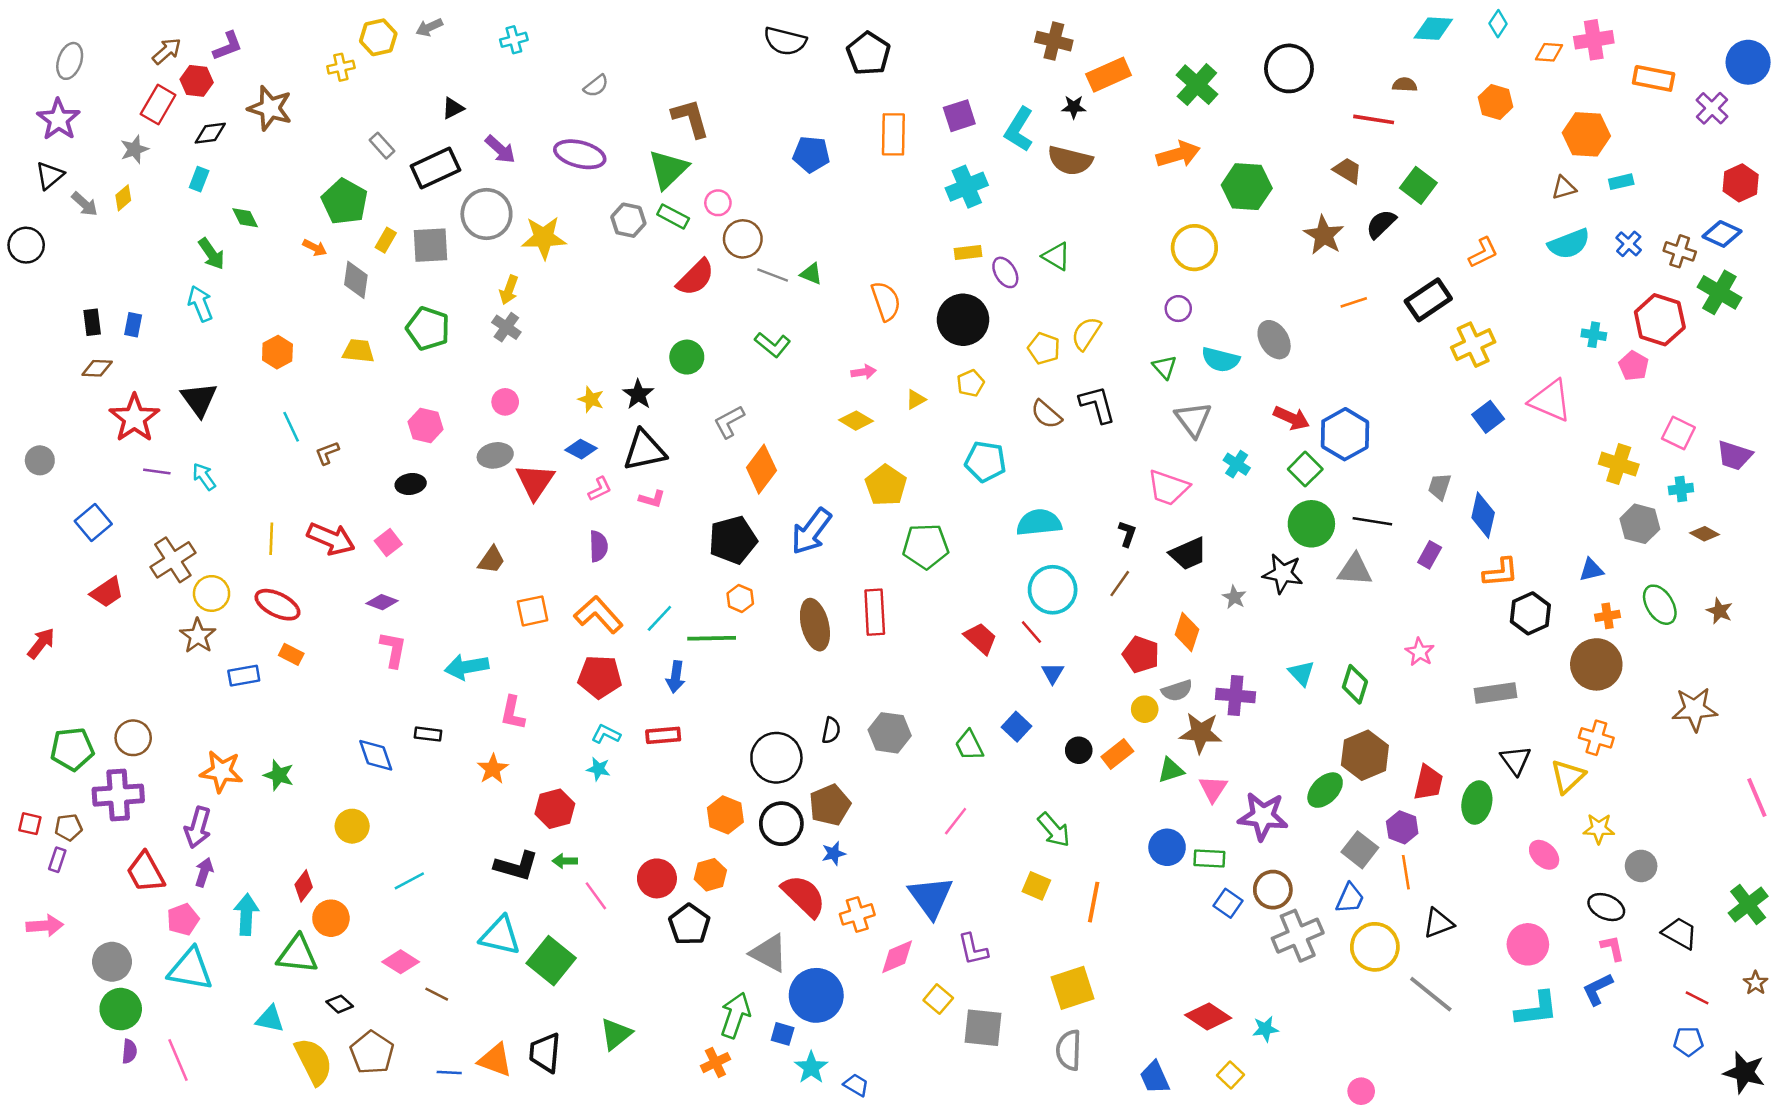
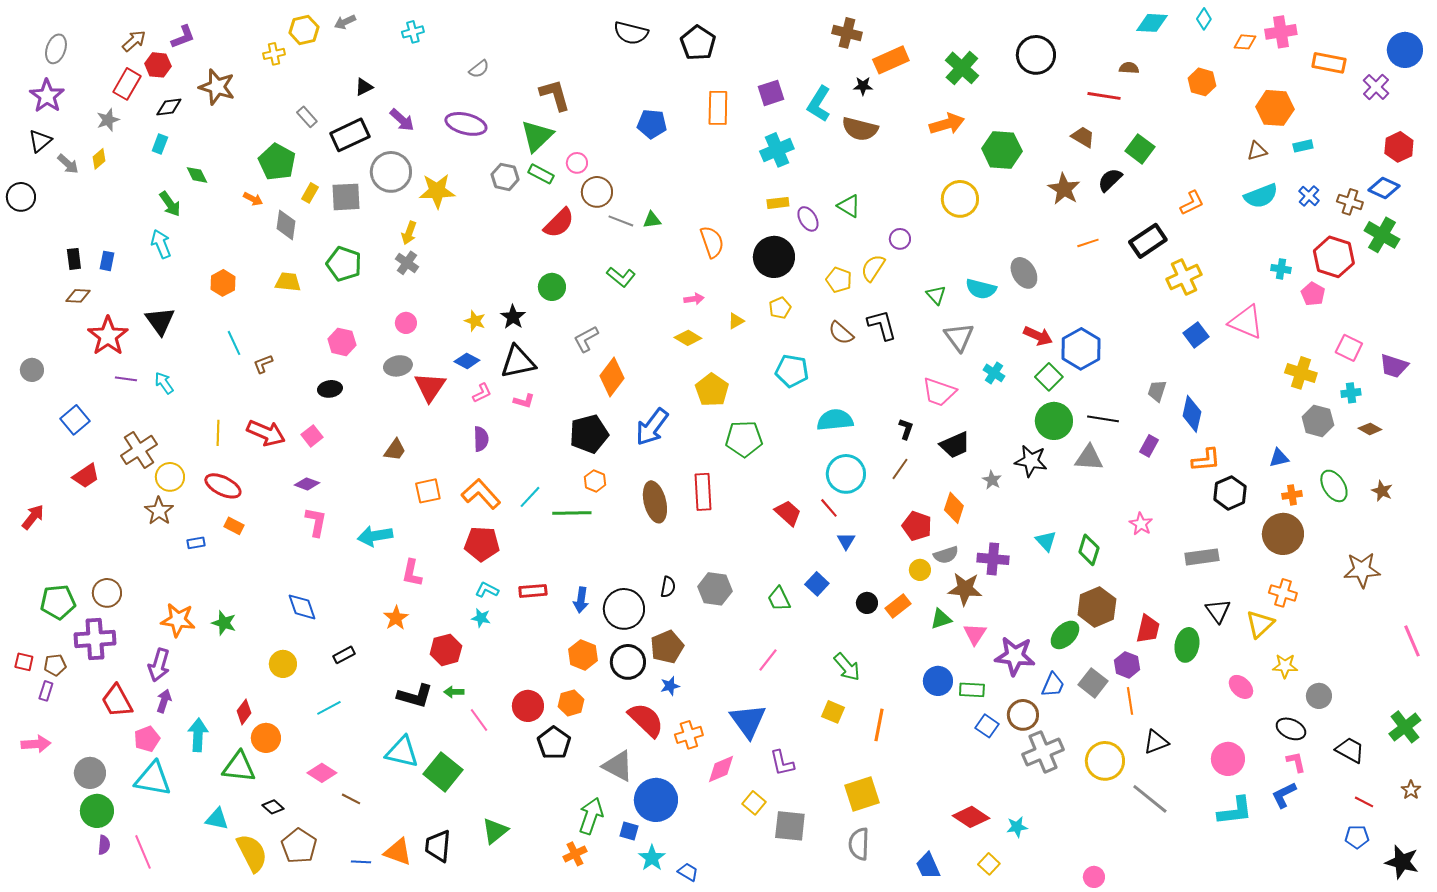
green triangle: (811, 274) -> (652, 220), turned -30
purple circle: (1178, 309) -> (900, 239), moved
blue rectangle: (244, 676) -> (196, 543), size x0.7
blue arrow: (676, 677) -> (581, 600), moved
black rectangle: (428, 734) -> (344, 655), moved, turned -35
blue trapezoid: (1350, 898) -> (1053, 685), moved

